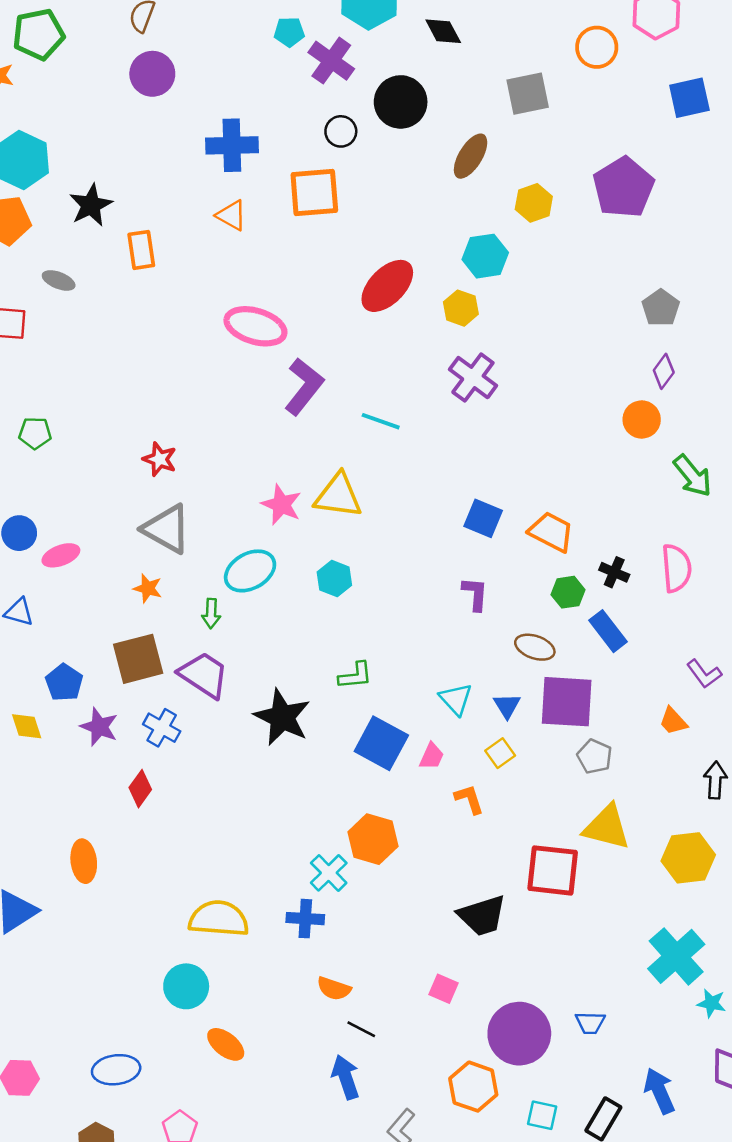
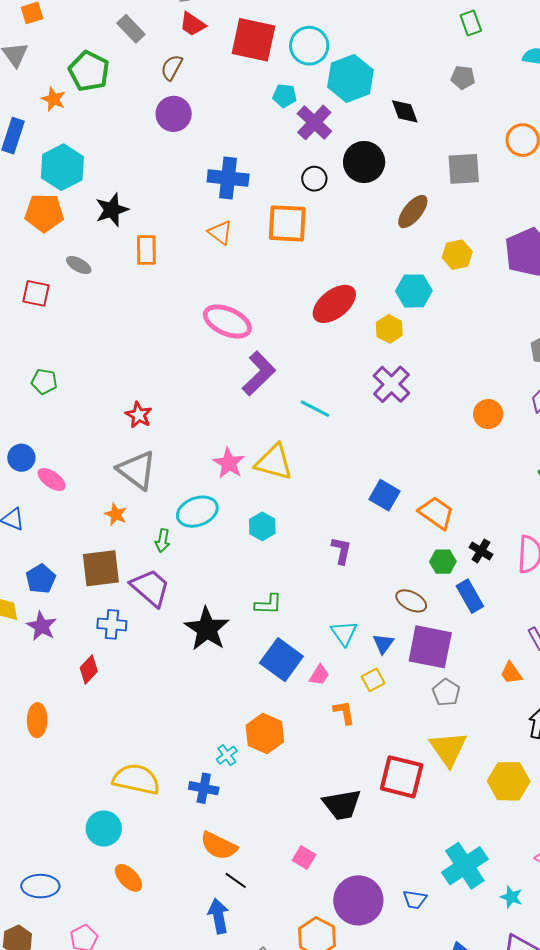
green pentagon: (39, 34) -> (89, 71), turned 30
orange circle: (642, 419) -> (488, 414), moved
pink ellipse: (61, 555) -> (52, 479), turned 48
purple L-shape: (475, 594) -> (341, 551), moved
purple star: (99, 727) -> (41, 626), moved
blue cross: (162, 728) -> (112, 624), turned -32
yellow triangle: (607, 827) -> (448, 749), turned 33
cyan cross: (329, 873) -> (227, 755), size x0.7
cyan cross: (676, 956) -> (465, 866), moved
orange semicircle: (334, 989) -> (219, 846), size x1.4

